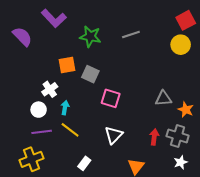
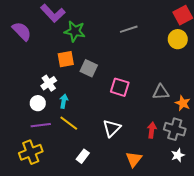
green star: (90, 37) -> (75, 31), moved
pink square: (111, 98) -> (120, 87), moved

